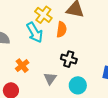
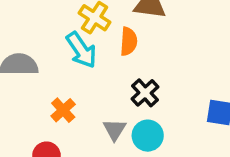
black cross: (69, 59) -> (145, 93), turned 35
cyan circle: (78, 85) -> (148, 136), moved

